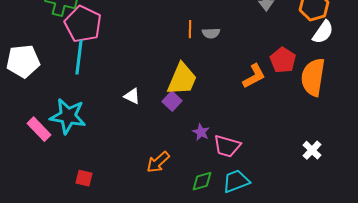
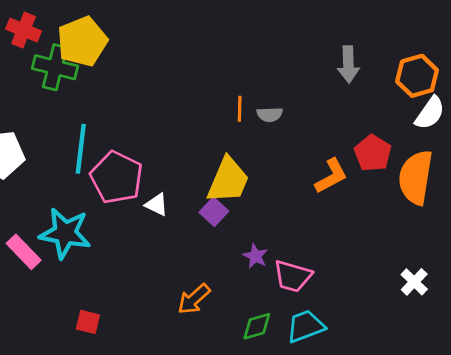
pink pentagon: (83, 24) -> (117, 177), moved

